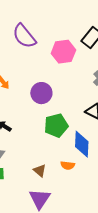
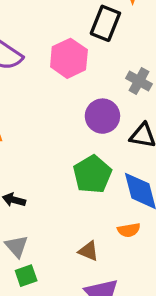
purple circle: (41, 93) -> (102, 116), moved

